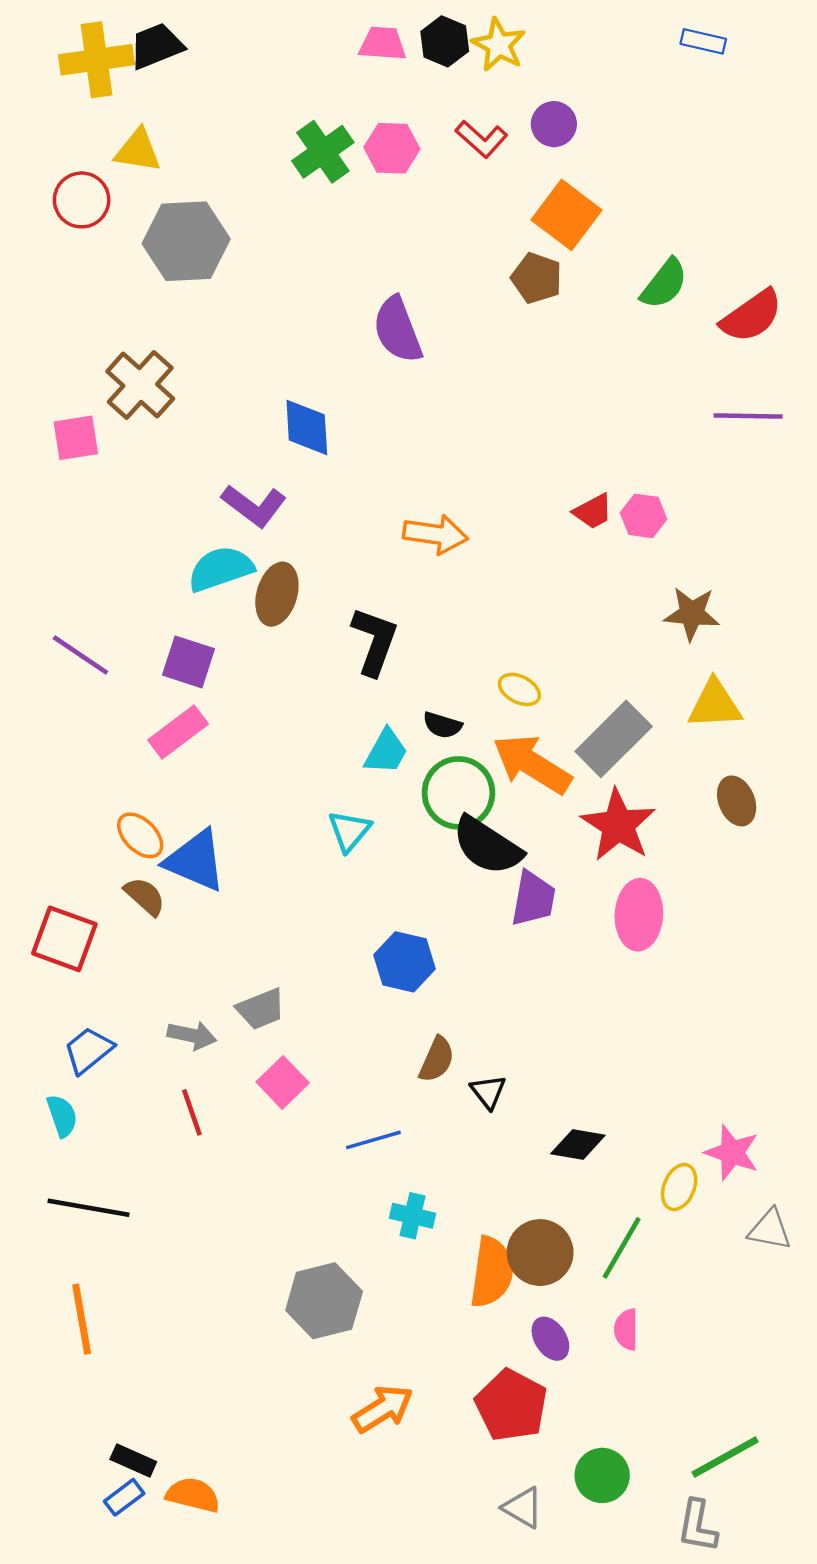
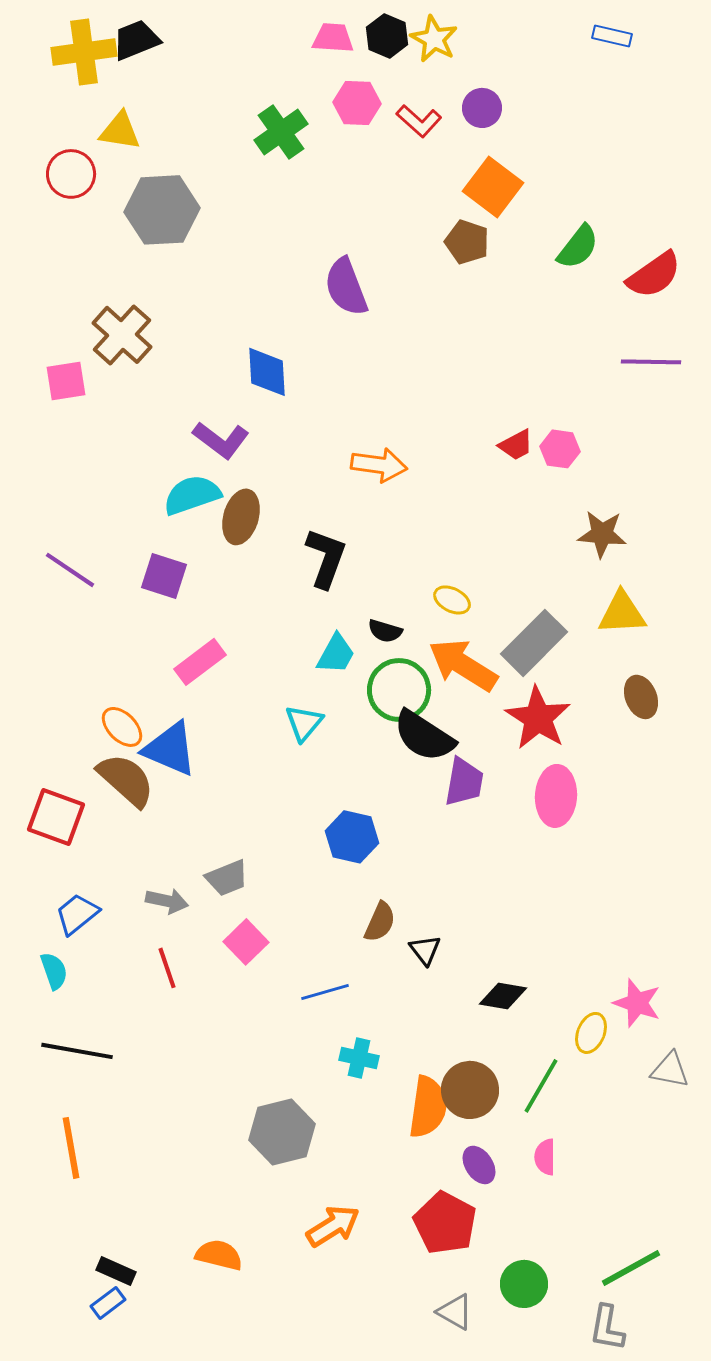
pink hexagon: (392, 148) -> (357, 103), moved
pink rectangle: (178, 732) -> (200, 662), moved
brown semicircle: (145, 896) -> (126, 780), size x1.6
orange semicircle: (193, 1495) -> (219, 1255), moved

